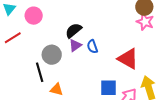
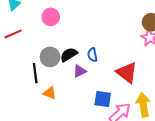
pink circle: (34, 16) -> (51, 17), moved
black semicircle: (73, 30) -> (69, 55), moved
purple triangle: (75, 45) -> (80, 71), moved

